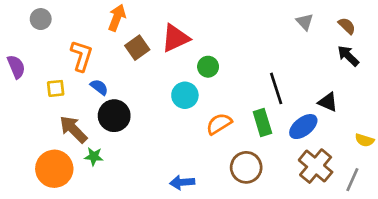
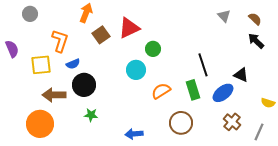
blue semicircle: (99, 87) -> (73, 64), turned 120
yellow square: (56, 88) -> (41, 65), size x1.5
brown arrow: (73, 129) -> (54, 95), turned -45
green star: (94, 156) -> (91, 115), moved
brown cross: (316, 166) -> (232, 122), size x0.7

